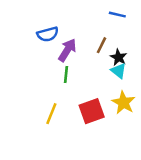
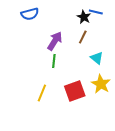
blue semicircle: (48, 34) -> (30, 14), moved
black star: (119, 57) -> (84, 17), moved

